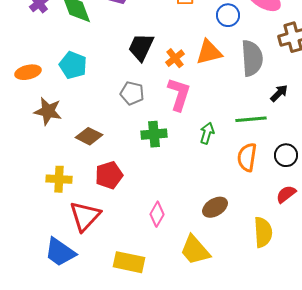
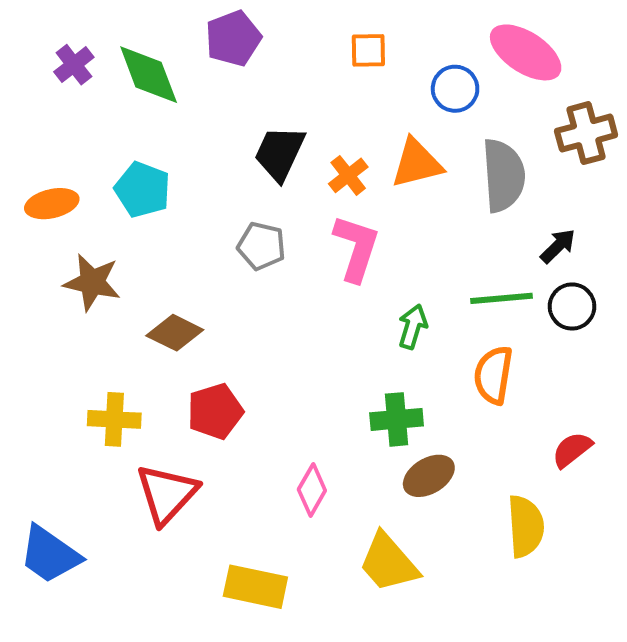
green cross: (154, 134) -> (397, 419), moved
black circle: (286, 155) -> (572, 306), moved
blue trapezoid: (60, 252) -> (50, 554), moved

